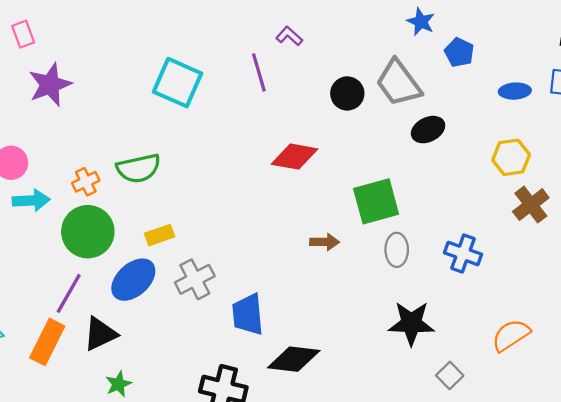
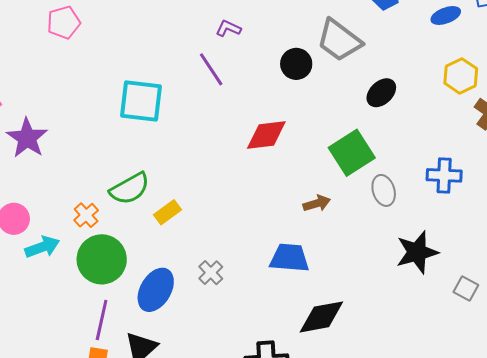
black ellipse: (428, 130) -> (381, 93), moved
yellow rectangle: (160, 235) -> (168, 212), moved
gray cross: (195, 279) -> (211, 273), size x0.7
blue trapezoid: (248, 314) -> (289, 258), moved, turned 117

